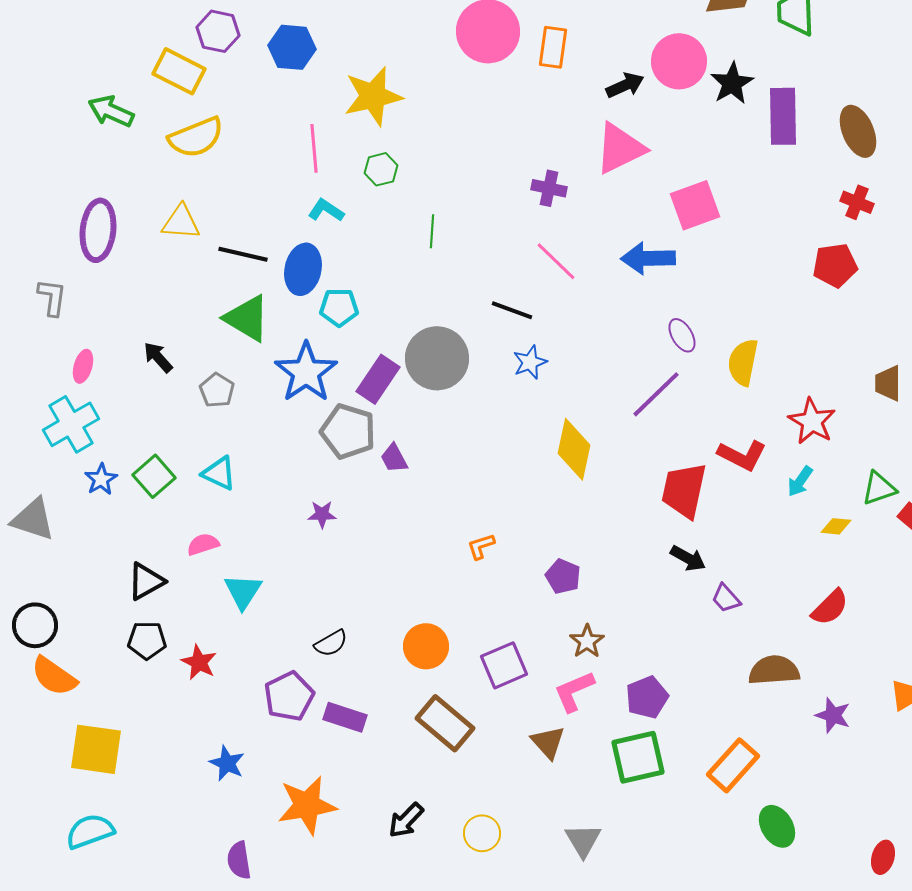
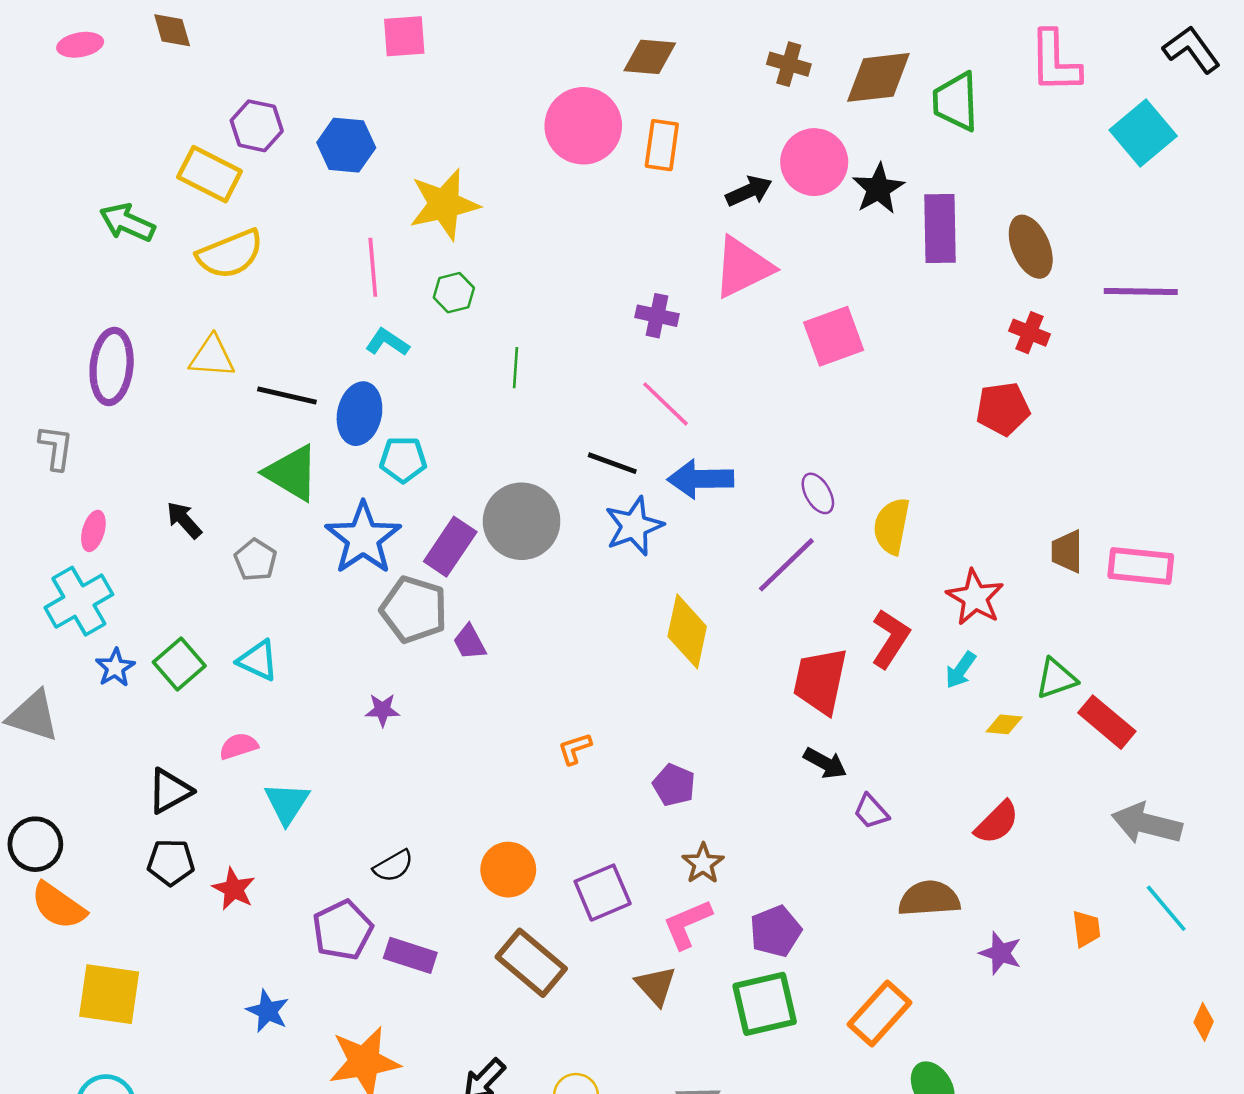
blue arrow: (648, 258) -> (701, 479), moved
blue star: (530, 362) -> (634, 526), size x1.4
red L-shape: (742, 455) -> (890, 639), turned -84

